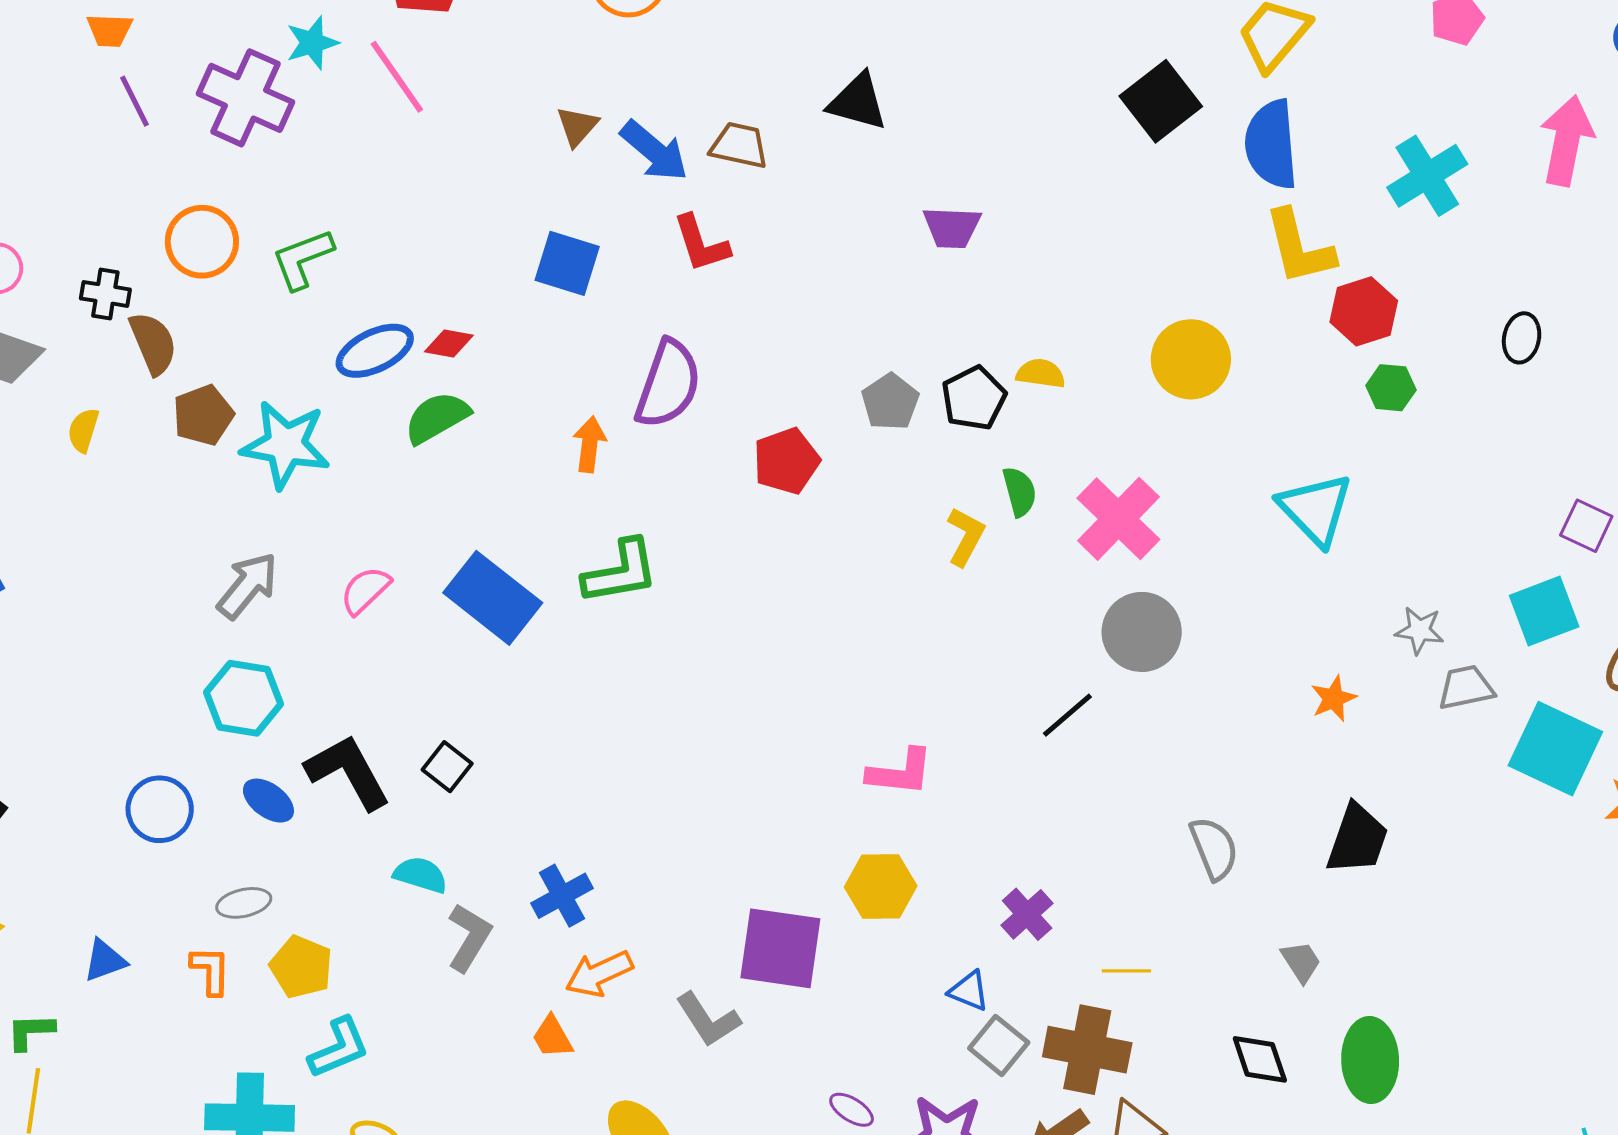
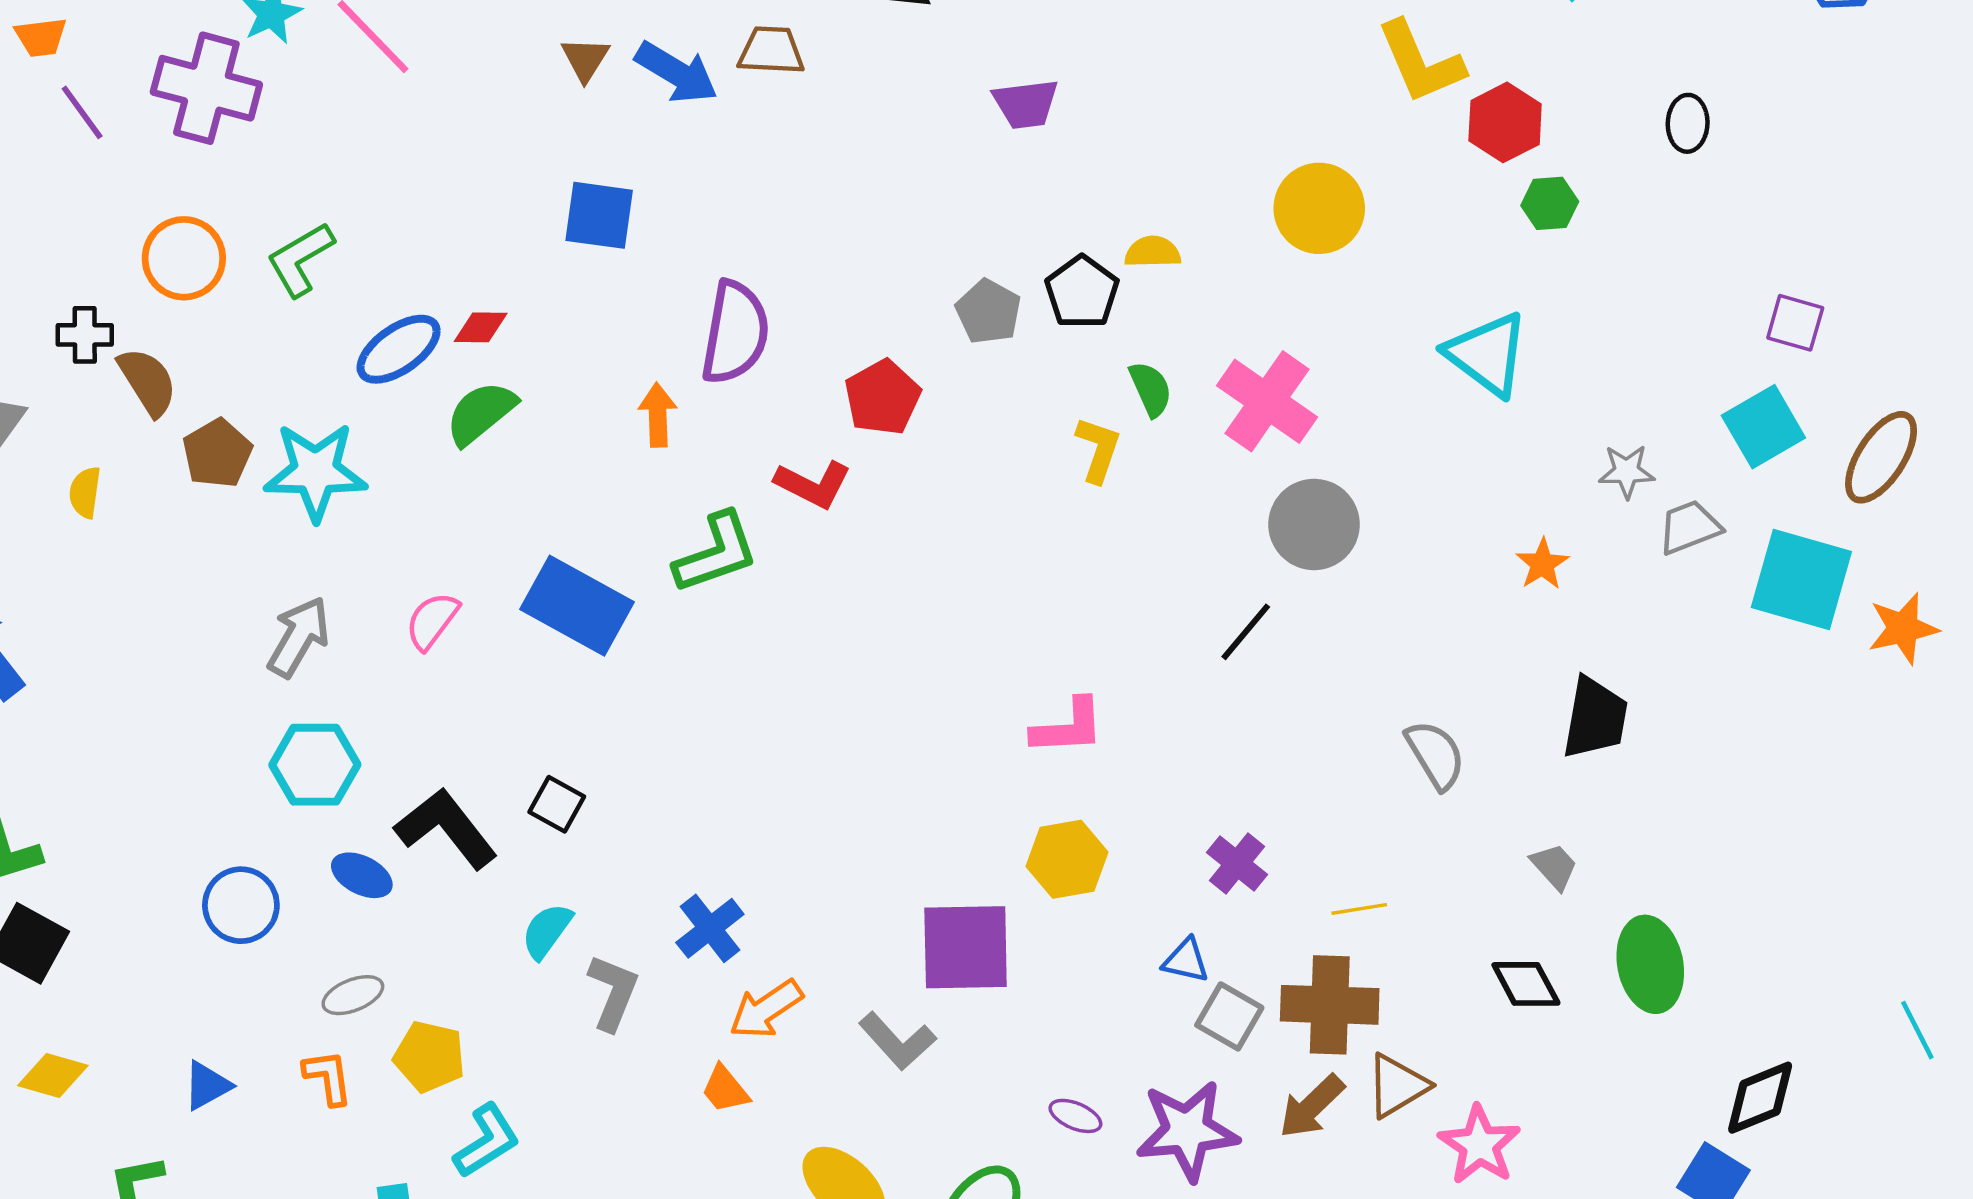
red L-shape: (701, 244) -> (813, 484), moved, turned -36
cyan semicircle: (421, 875) -> (547, 931), turned -62

